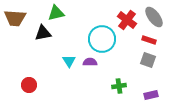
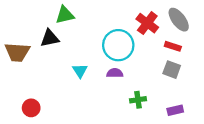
brown trapezoid: (15, 18) -> (17, 52), moved
purple semicircle: (90, 62) -> (115, 73), moved
red circle: (29, 85) -> (31, 108), moved

